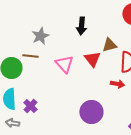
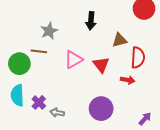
red triangle: (92, 59) -> (101, 65), moved
pink triangle: (64, 64) -> (74, 60), turned 42
gray arrow: (12, 123) -> (57, 113), moved

